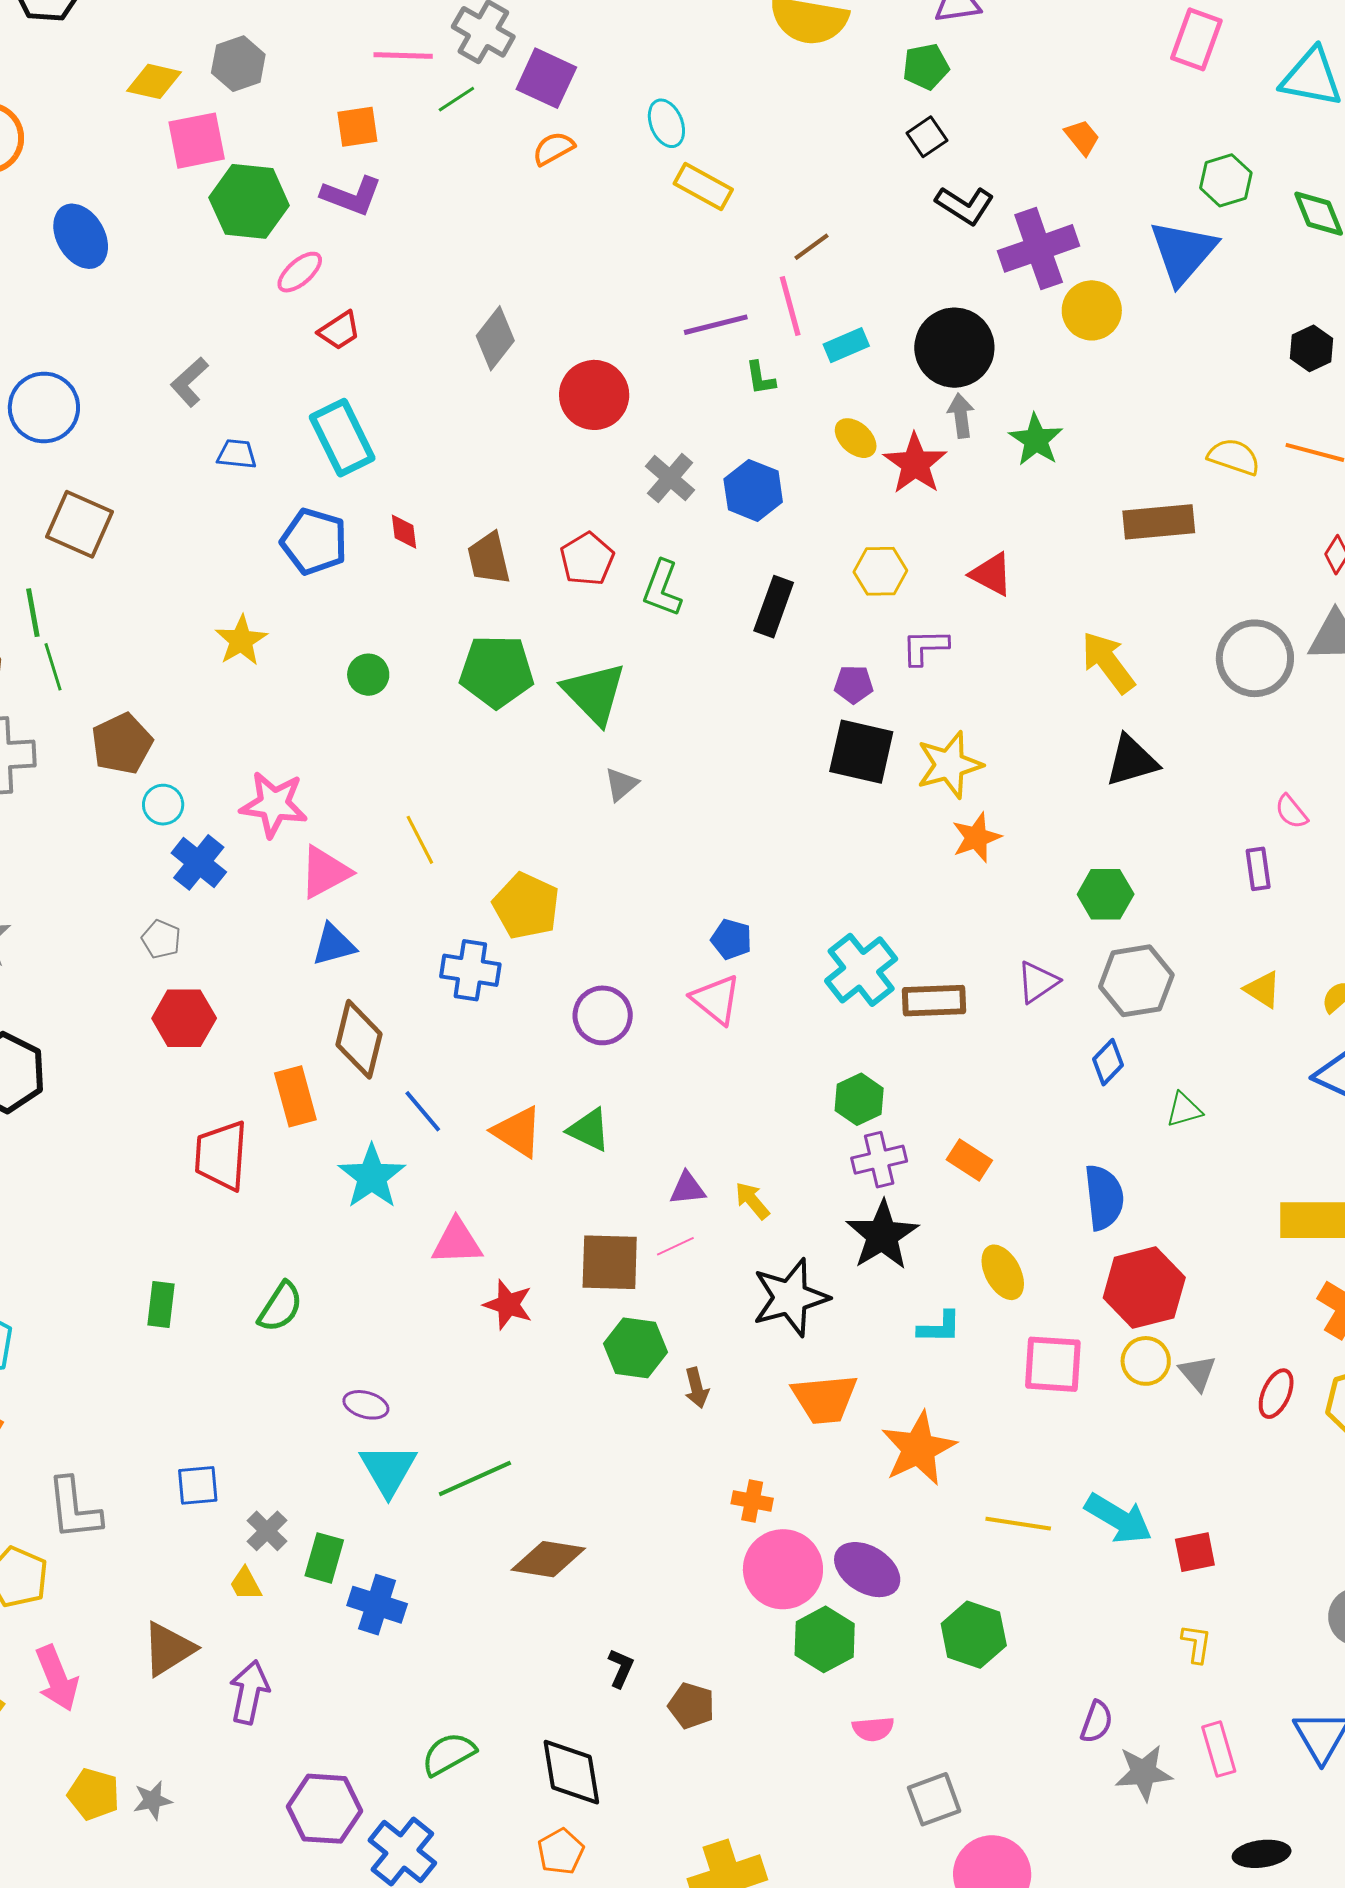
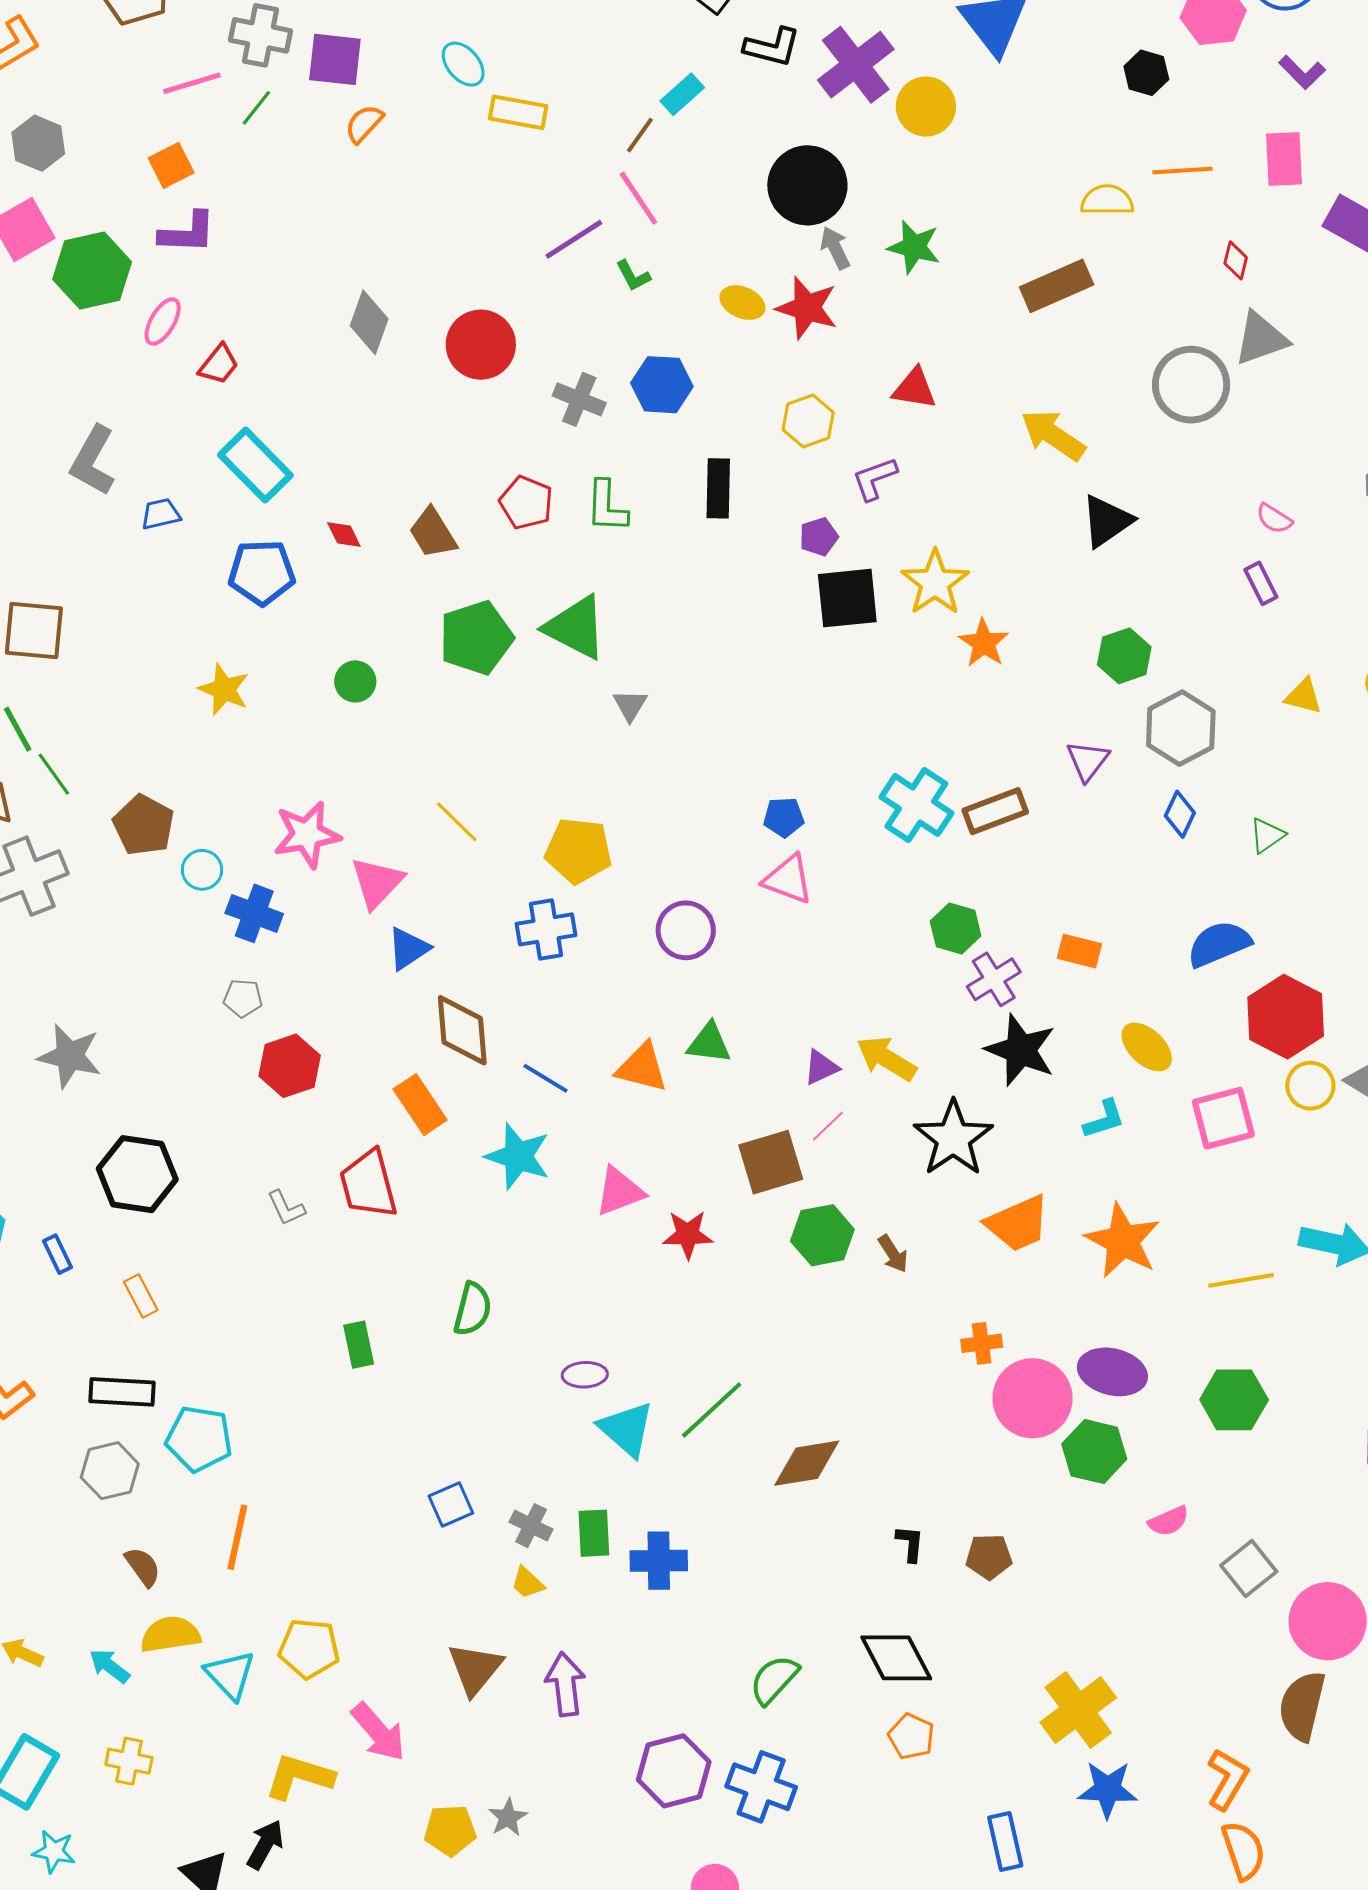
cyan rectangle: (846, 345) -> (682, 94), moved
gray L-shape: (189, 382) -> (93, 461), size x1.4
blue semicircle: (1104, 1197) -> (1219, 944), turned -88
yellow arrow: (752, 1201) -> (886, 1058), size x1.5
gray L-shape: (74, 1509) -> (286, 1208), moved, size x0.6

